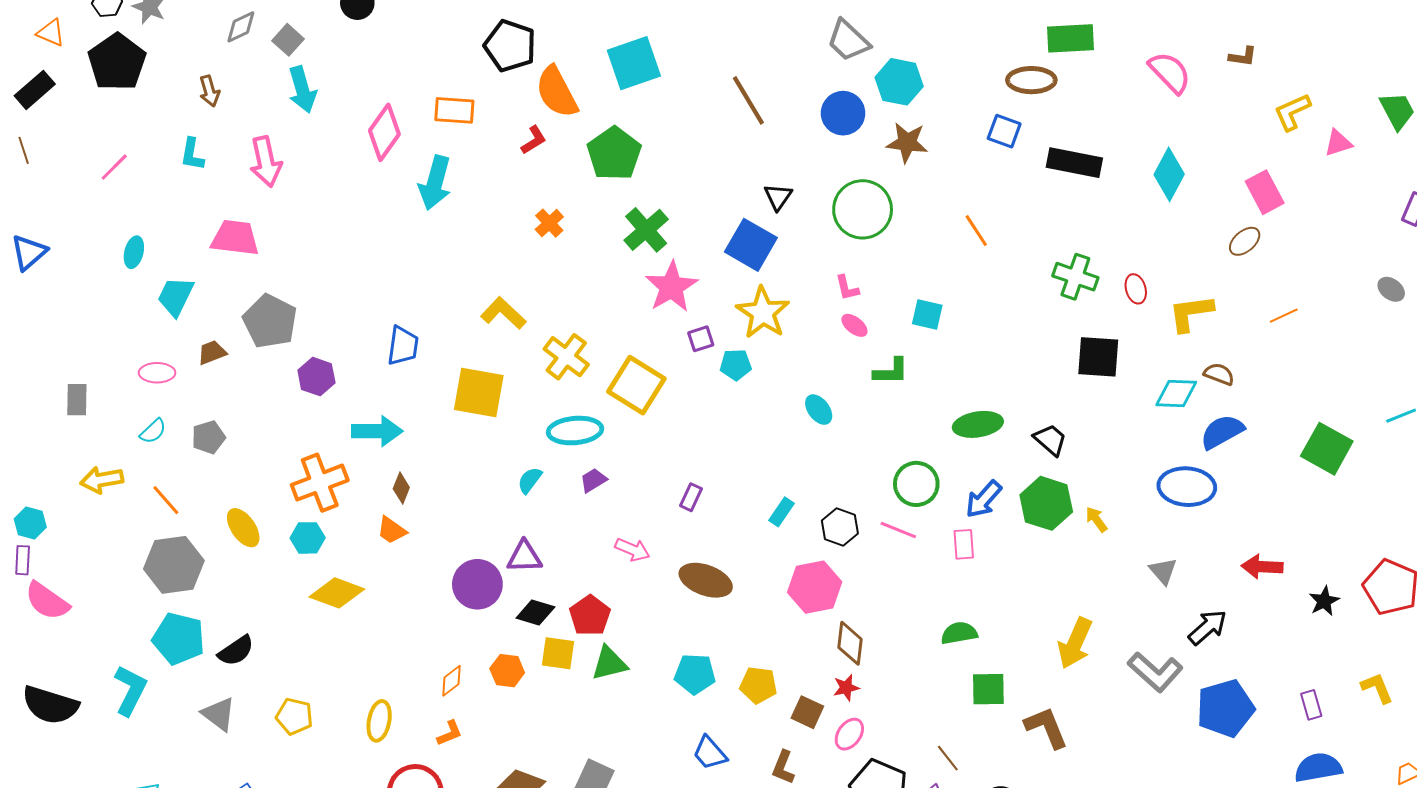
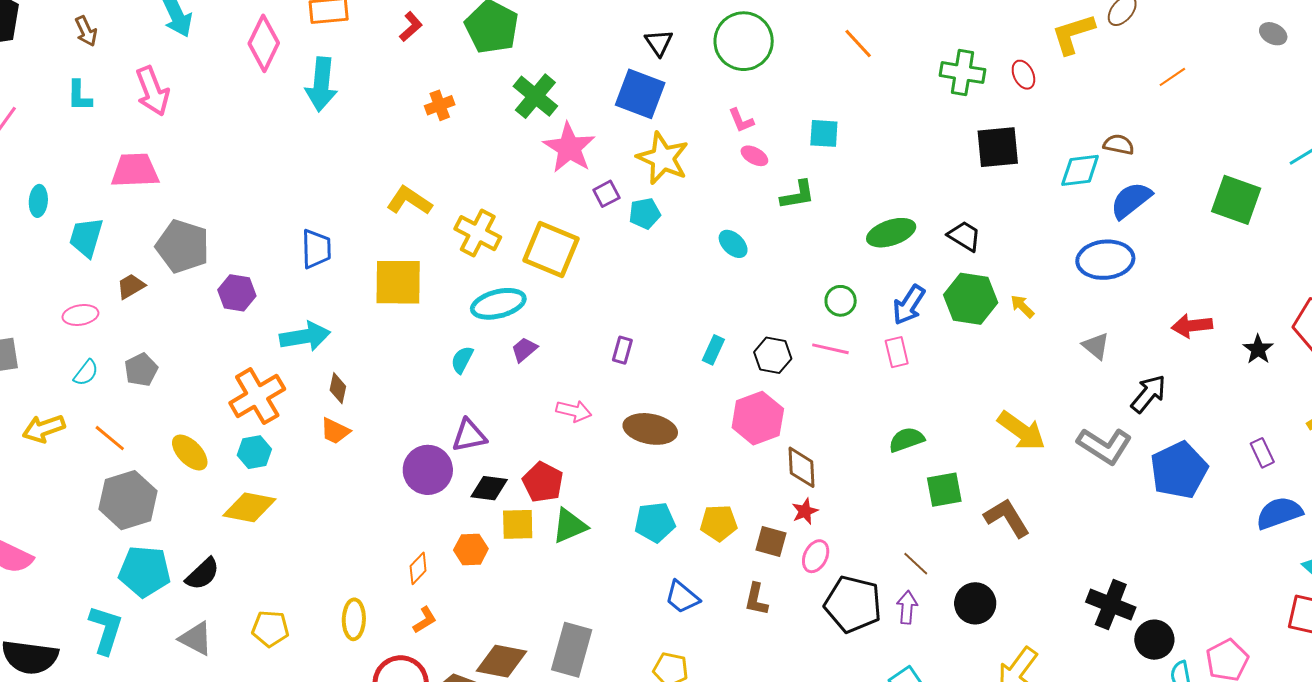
orange cross: (549, 223) -> (440, 105), turned 32
yellow L-shape: (1191, 313) -> (1073, 34), moved
green circle: (916, 484) -> (841, 301), size x0.7
yellow diamond: (337, 593) -> (249, 507), moved
yellow arrow: (1075, 643) -> (1021, 431), turned -69

